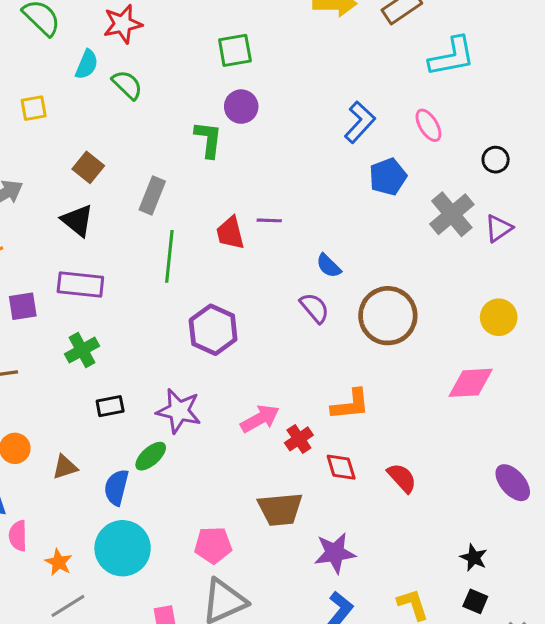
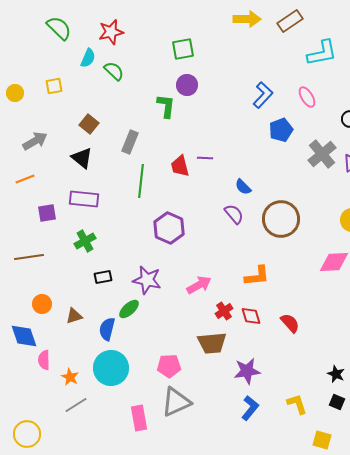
red cross: (299, 439) -> (224, 311), moved

